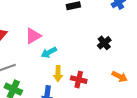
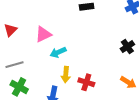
black cross: (104, 43) -> (127, 47), moved

